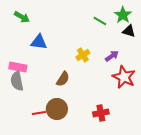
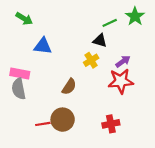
green line: (100, 21) -> (110, 23), turned -56
black triangle: (129, 31) -> (100, 41), moved
red star: (124, 77) -> (121, 81), moved, turned -30

